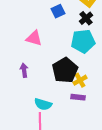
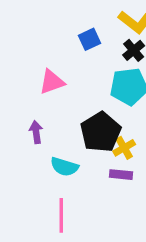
pink triangle: (34, 38) -> (52, 82), turned -36
cyan semicircle: (43, 104) -> (64, 167), moved

